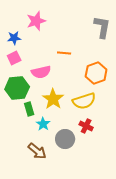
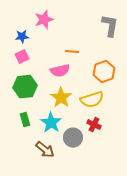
pink semicircle: (41, 72) -> (60, 71), moved
green rectangle: (29, 109) -> (25, 120), moved
cyan star: (43, 124) -> (51, 123), size x1.5

